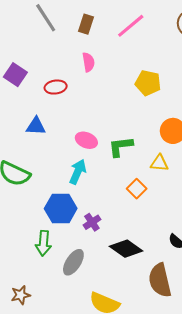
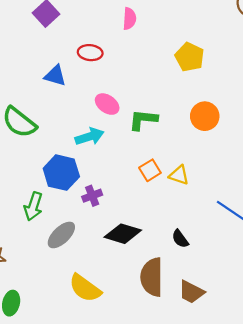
red ellipse: (56, 87) -> (90, 53), moved
yellow triangle: (159, 163) -> (179, 175), moved
cyan arrow: (78, 172) -> (89, 137), turned 35
black diamond: (126, 249) -> (123, 234), turned -32

